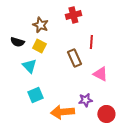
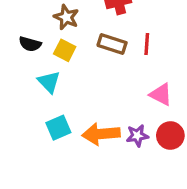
brown rectangle: (74, 58) -> (112, 44), moved, turned -48
orange arrow: (62, 112) -> (101, 134), moved
red circle: (106, 114) -> (170, 135), moved

